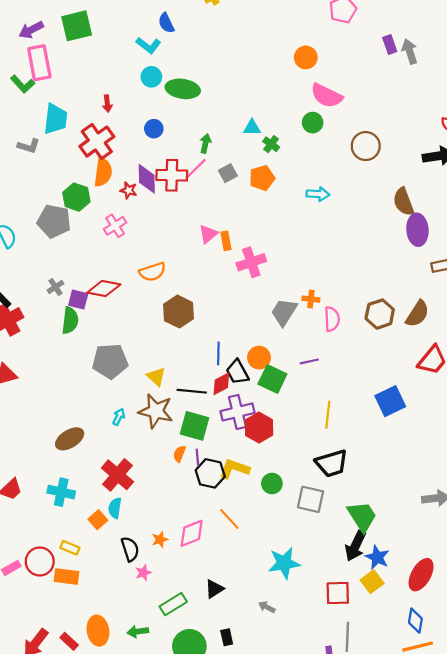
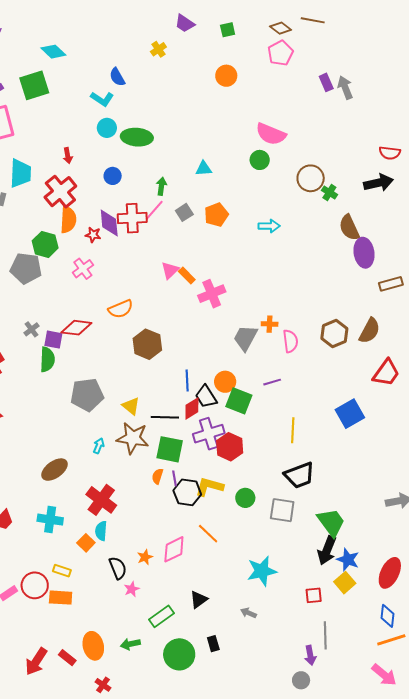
orange circle: (306, 57) -> (226, 76), moved
green cross: (271, 144) -> (329, 192), moved
orange rectangle: (226, 241) -> (187, 275), turned -30
red square: (338, 593) -> (314, 595), size x0.7

